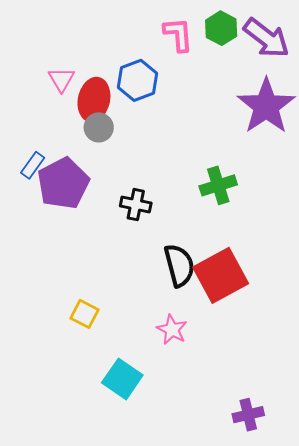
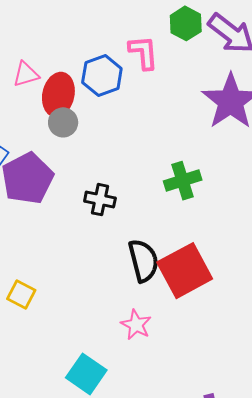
pink L-shape: (178, 34) -> (143, 52), moved
pink triangle: (61, 79) -> (26, 74), turned 44
yellow square: (85, 314) -> (21, 295), moved

